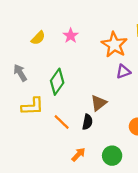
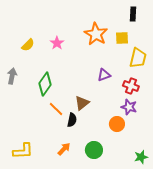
orange star: (114, 45) -> (96, 34), moved
gray arrow: (20, 73) -> (12, 76), turned 42
yellow L-shape: (32, 106) -> (23, 151), moved
orange line: (62, 122) -> (56, 109), moved

